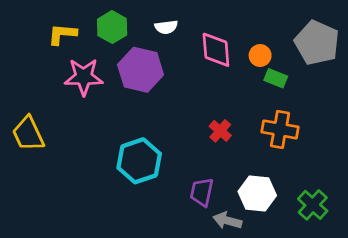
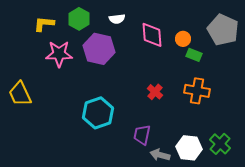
white hexagon: (257, 194) -> (189, 148), moved

